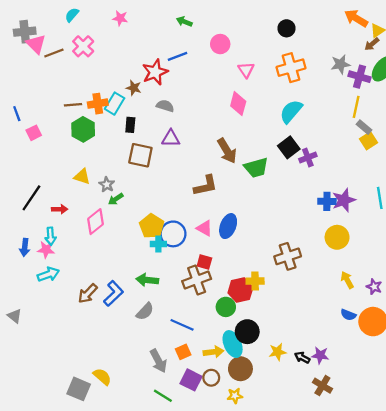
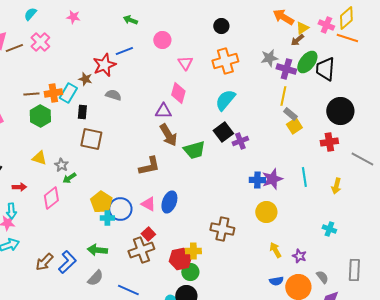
purple triangle: (171, 138) -> (163, 111), moved
brown cross: (288, 256) -> (222, 229), turned 30
red square: (204, 262) -> (148, 234), turned 32
green circle: (226, 307) -> (190, 272), moved
blue semicircle: (348, 315) -> (276, 281), turned -32

